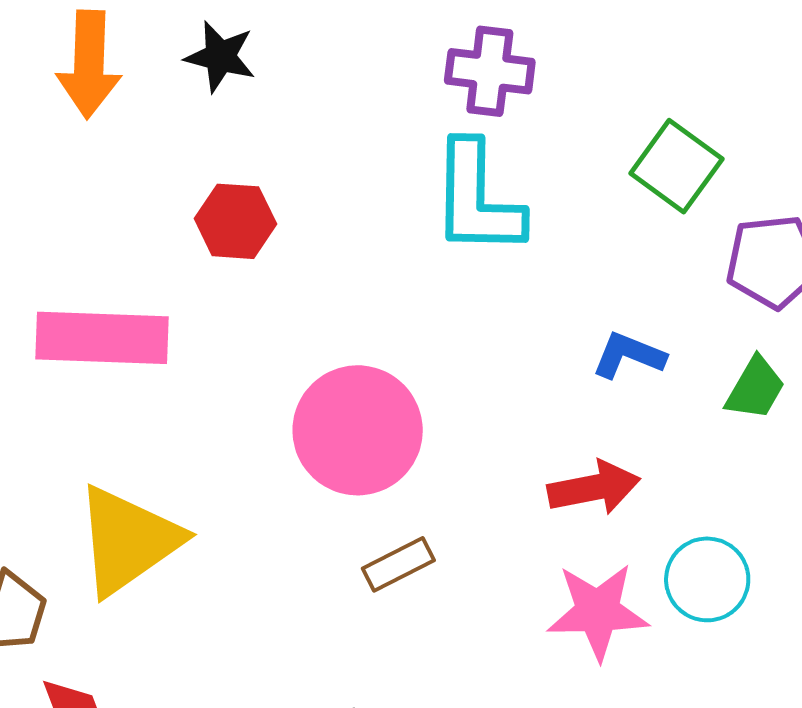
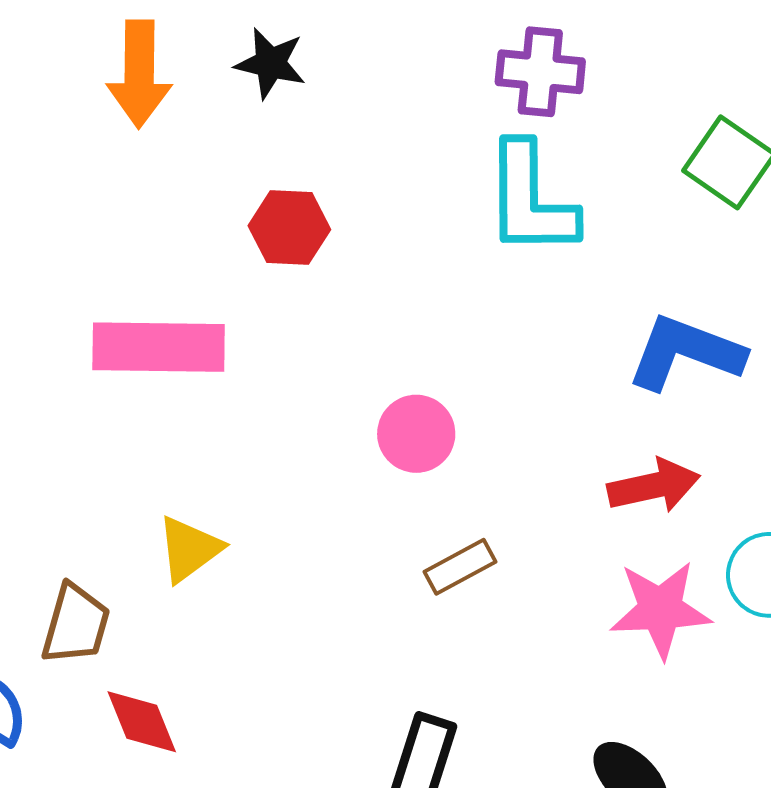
blue L-shape: (629, 355) -> (686, 353), size x1.6
pink circle: (358, 430) -> (416, 434), size x0.6
yellow triangle: (128, 540) -> (189, 549), size x0.6

